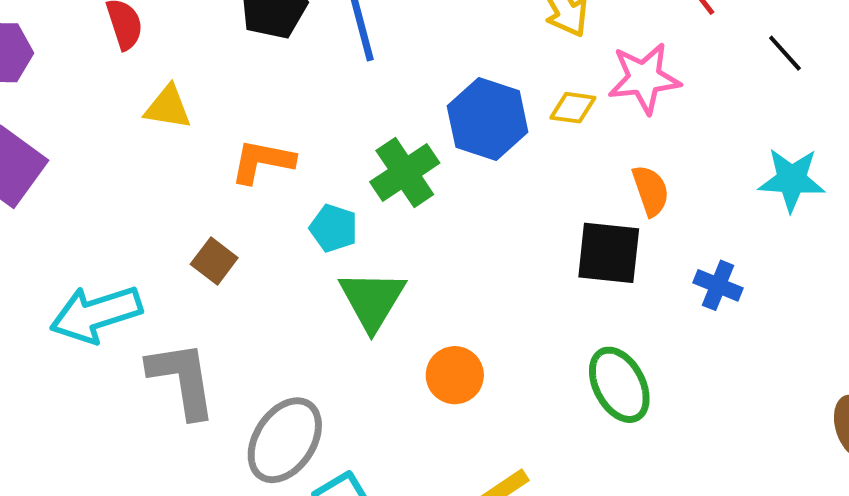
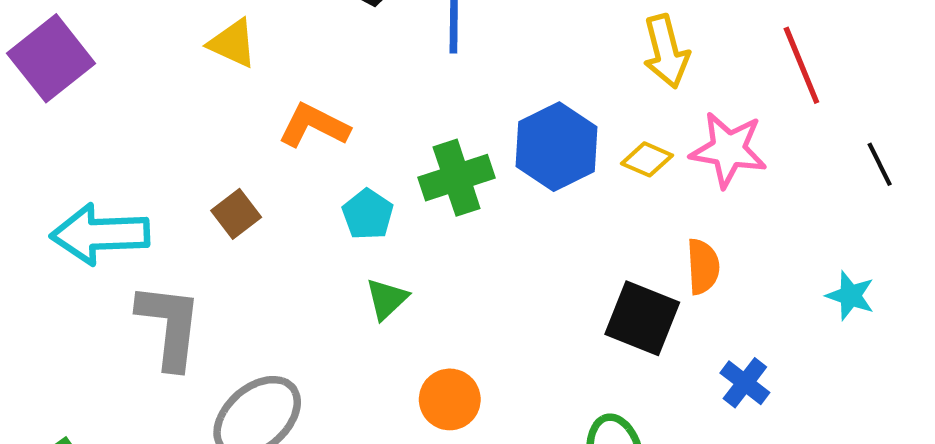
cyan star: (792, 180) -> (850, 296), size x0.7
green triangle: (372, 300) -> (387, 299), size x0.6

